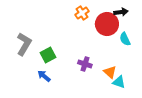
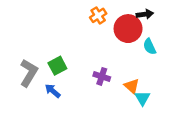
gray L-shape: (24, 44) -> (29, 73), moved
cyan triangle: (119, 82) -> (142, 98), turned 40

